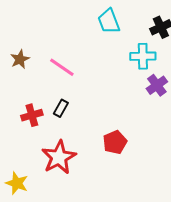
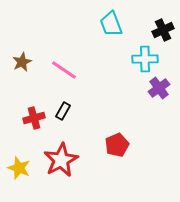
yellow star: (17, 183) -> (19, 168), moved

